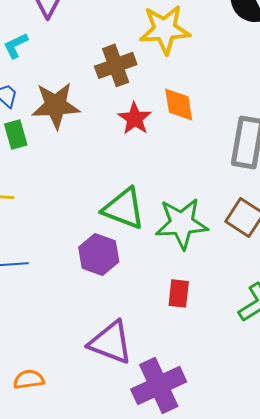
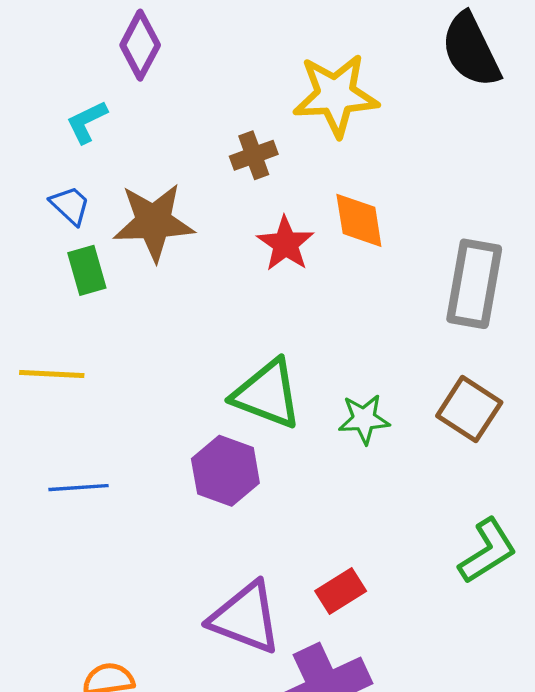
brown cross: (116, 65) -> (254, 155), size x0.7
green star: (182, 223) -> (364, 419), size x0.6
red rectangle: (179, 293) -> (341, 591), moved, turned 52

